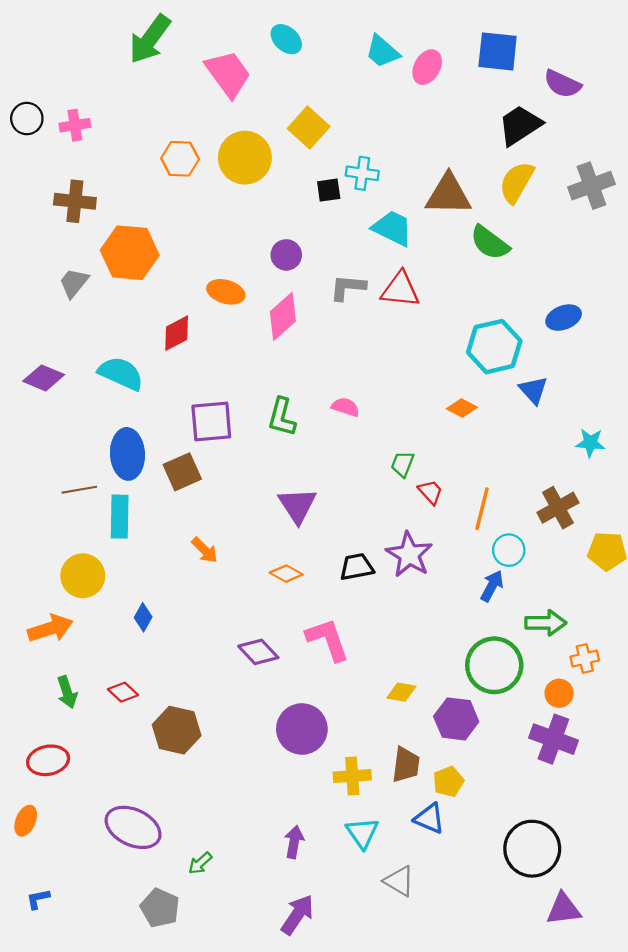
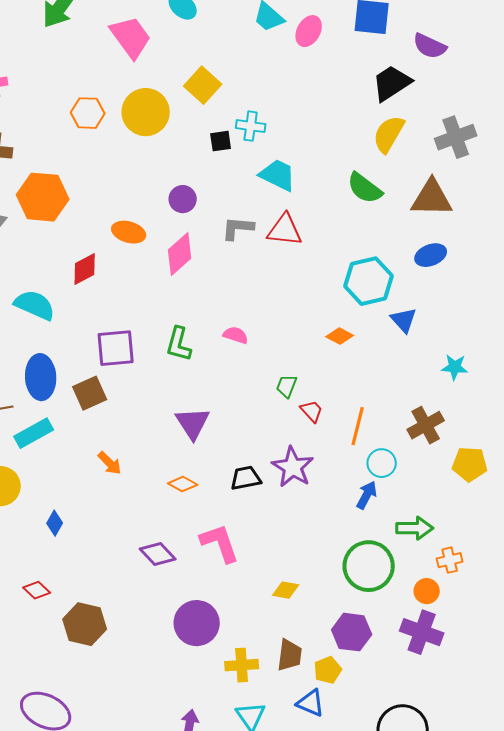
brown triangle: (448, 195) -> (432, 198), moved
cyan rectangle: (120, 517) -> (34, 433), turned 60
purple hexagon: (456, 719) -> (352, 632), moved

